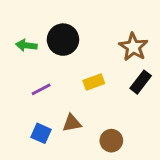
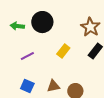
yellow rectangle: (94, 82) -> (63, 51), turned -32
brown triangle: (72, 123) -> (53, 86), moved

